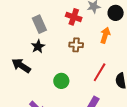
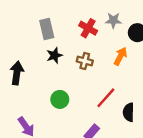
black star: (38, 46) -> (54, 55), moved
black arrow: (21, 66) -> (17, 73), turned 54

